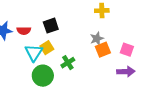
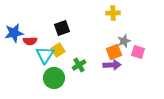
red semicircle: (24, 31) -> (30, 41), moved
gray star: (97, 39) -> (124, 41), moved
purple arrow: (126, 72) -> (112, 65), moved

